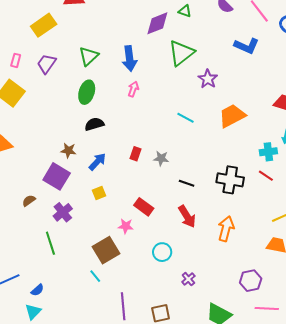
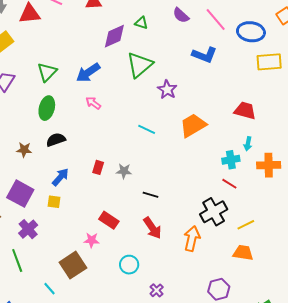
blue arrow: (130, 59) -> (88, 73), turned 65
pink arrow: (133, 89) -> (93, 103), turned -70
brown star: (68, 151) -> (24, 150), moved
black cross: (230, 180) -> (214, 212), moved, turned -36
yellow square: (99, 193) -> (54, 202), moved, turned 32
cyan line: (95, 276) -> (49, 289), moved

